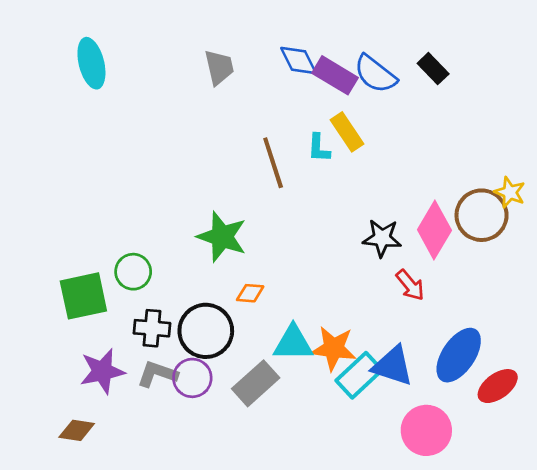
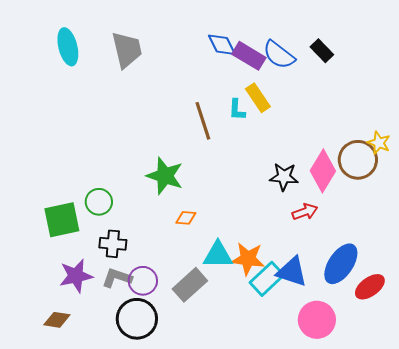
gray trapezoid: (219, 67) -> (127, 50), moved, size x1.4
red arrow: (410, 285) -> (305, 212), turned -70
black circle: (206, 331) -> (137, 319), moved

